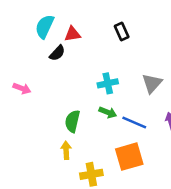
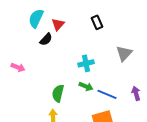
red triangle: (72, 34) -> (58, 24), turned -40
gray triangle: (152, 83) -> (124, 53), moved

